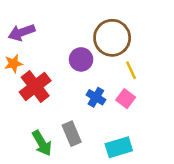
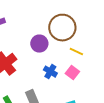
yellow line: (131, 70) -> (76, 52), turned -40

